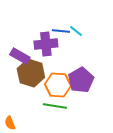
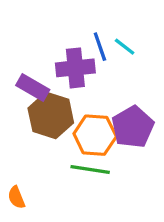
blue line: (61, 31) -> (100, 47), turned 66

